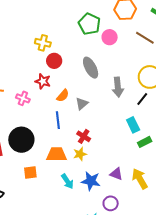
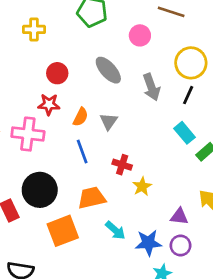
pink circle: (110, 37) -> (140, 35), moved
yellow cross: (43, 43) -> (34, 29), moved
pink cross: (23, 98) -> (28, 134), size x1.6
yellow star: (80, 154) -> (142, 186), moved
orange square: (30, 172) -> (63, 231), size x1.6
purple triangle: (116, 174) -> (179, 216), moved
blue star: (91, 181) -> (148, 243), moved

